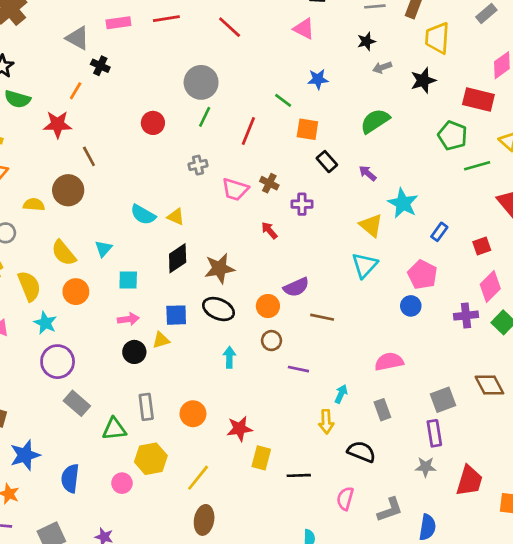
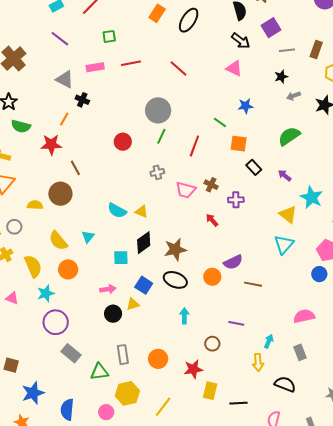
cyan square: (128, 280) -> (121, 258), moved
blue square: (176, 315) -> (144, 285), turned 36
cyan star: (45, 323) -> (46, 293), turned 30
brown circle: (271, 341) -> (212, 344), moved

